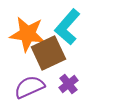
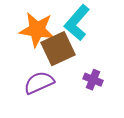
purple cross: (68, 84) -> (93, 80), moved, turned -30

